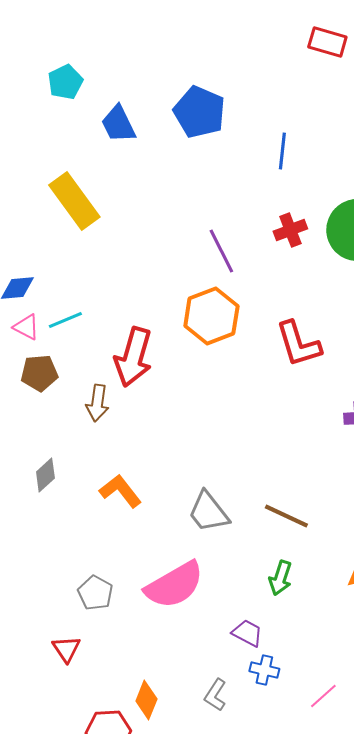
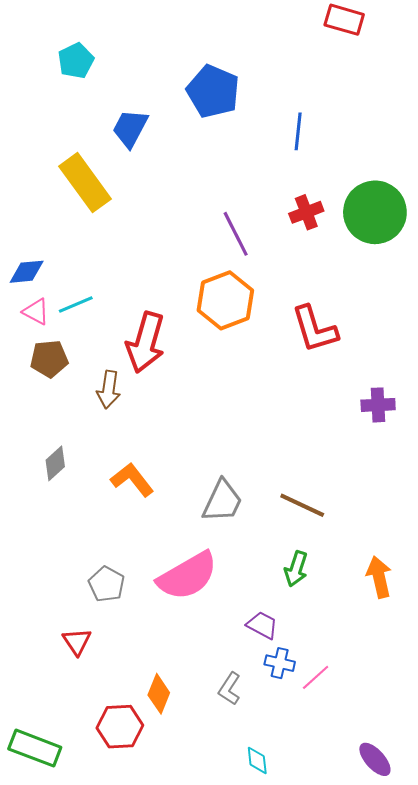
blue trapezoid: (118, 124) -> (130, 128), moved, turned 54
gray trapezoid: (208, 512) -> (222, 501), turned -117
pink line: (323, 696) -> (316, 677), moved

